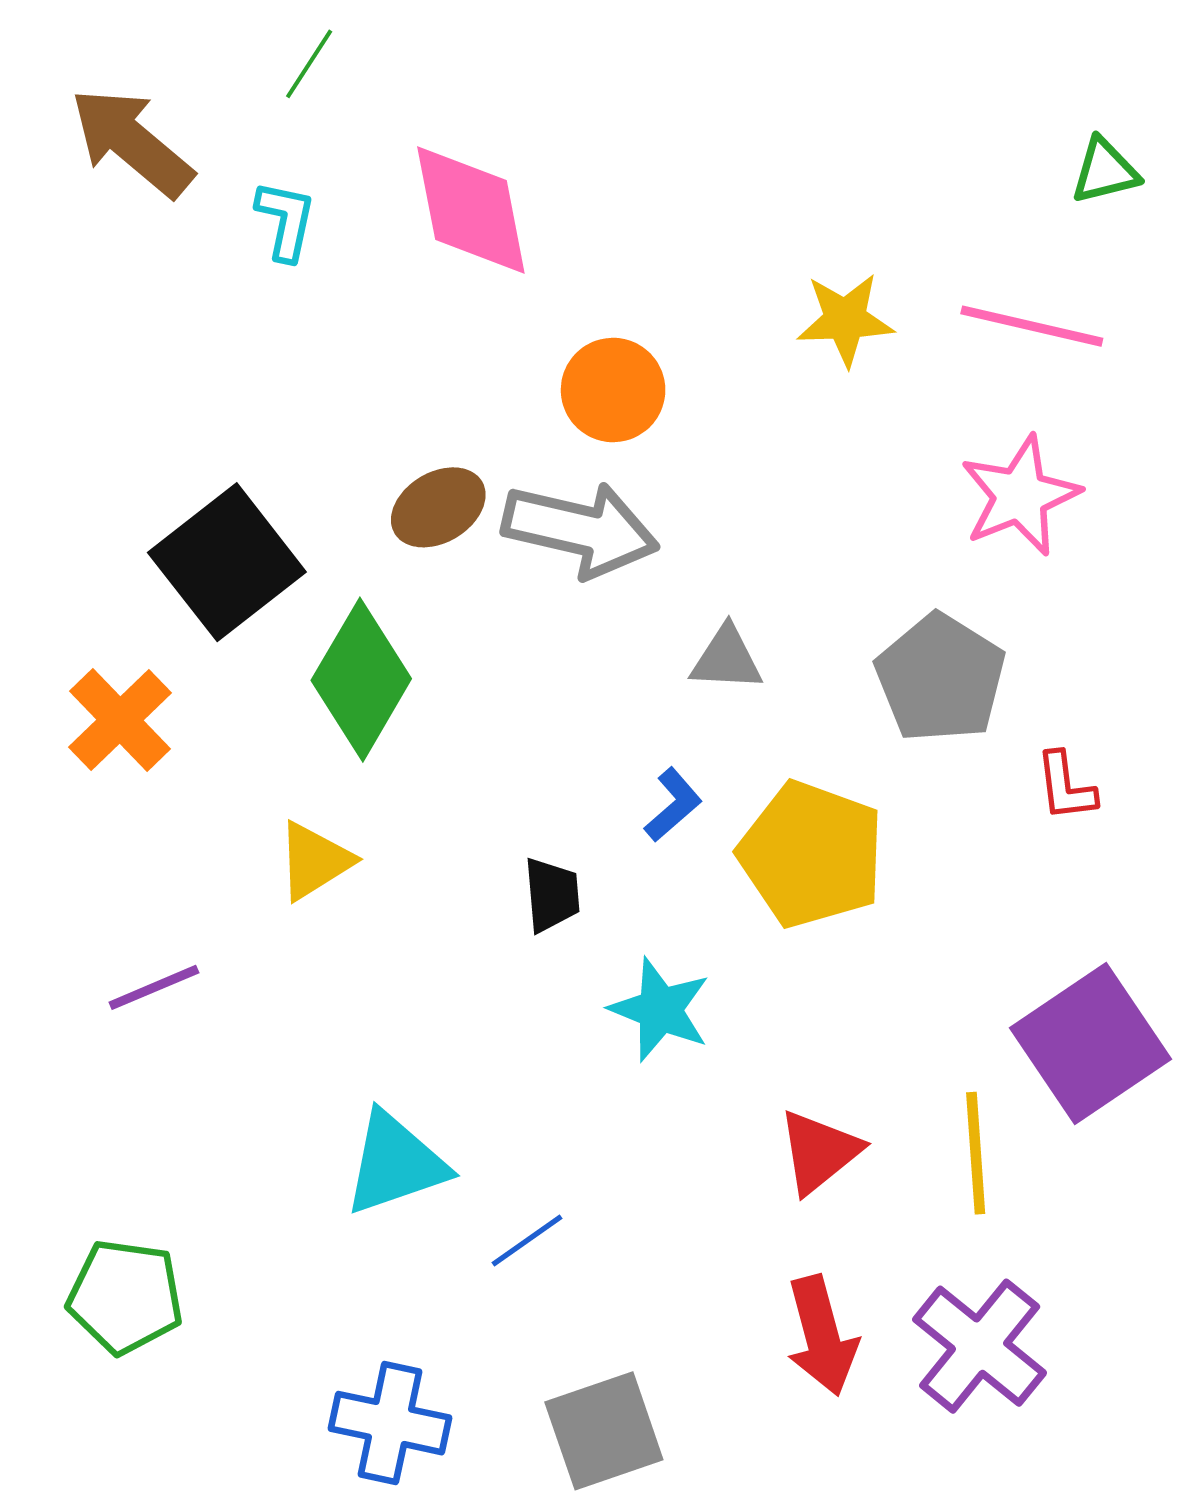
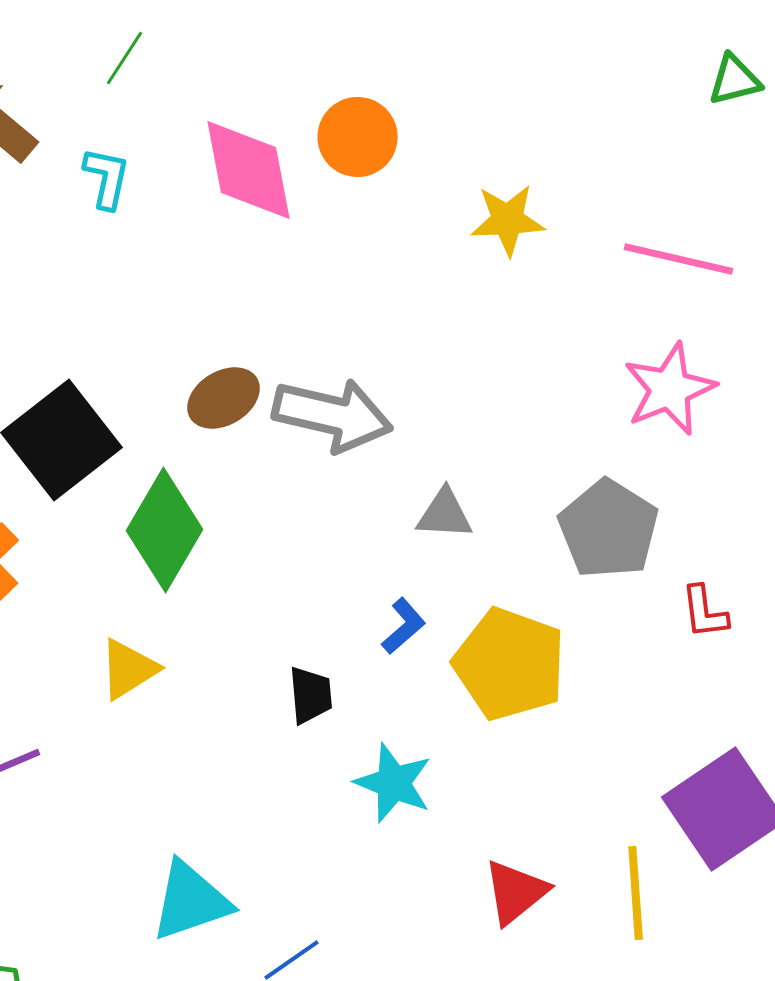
green triangle: (1105, 171) -> (735, 80), moved
yellow star: (845, 320) -> (508, 220), moved
orange circle: (613, 390) -> (358, 137), moved

